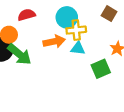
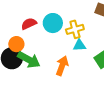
cyan circle: (67, 17) -> (53, 23), moved
orange arrow: (54, 41) -> (62, 66), moved, turned -48

